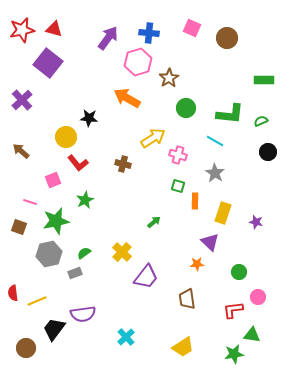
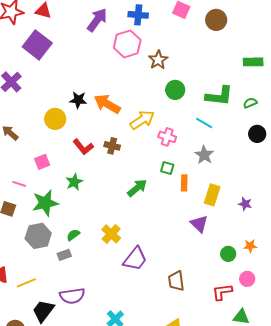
orange arrow: (127, 98) -> (107, 104), moved
red L-shape: (78, 163) -> (83, 147), moved
green arrow: (154, 222) -> (137, 188), moved, size x1.5
orange star: (197, 264) -> (250, 246), moved

